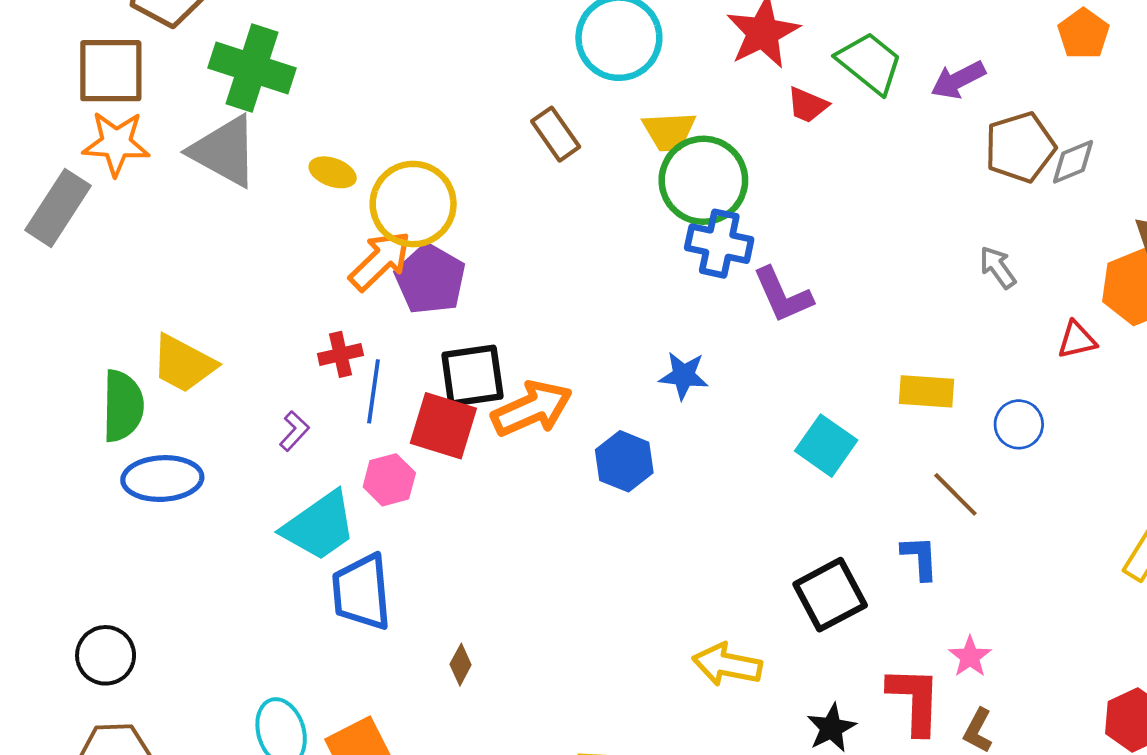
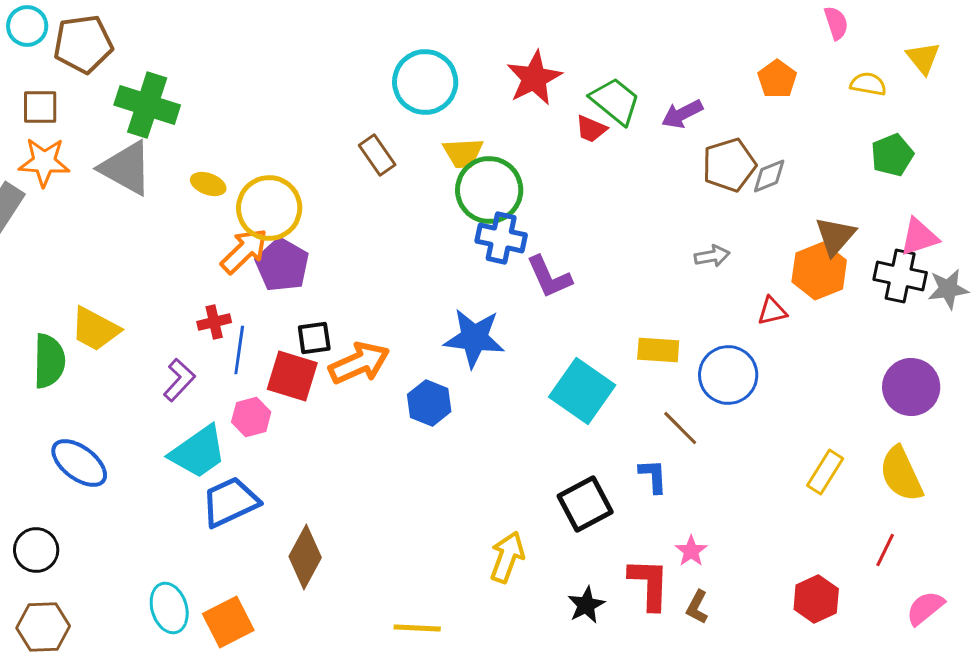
brown square: (111, 71) -> (40, 107), size x0.7
red trapezoid: (808, 105) -> (591, 129), moved
gray arrow: (998, 267) -> (712, 256), turned 116
black square: (472, 376) -> (314, 338), size x0.7
blue star: (684, 376) -> (474, 338), size x1.6
blue circle: (1019, 424) -> (728, 375), size x1.6
purple L-shape: (294, 431) -> (179, 380), size x1.4
cyan square: (826, 446) -> (582, 391), size x1.4
blue ellipse: (162, 479) -> (79, 463), moved, turned 40
blue trapezoid: (362, 592) -> (230, 502), turned 70
brown diamond: (461, 665) -> (305, 557), size x2.0
yellow arrow: (727, 665) -> (507, 557), turned 99

